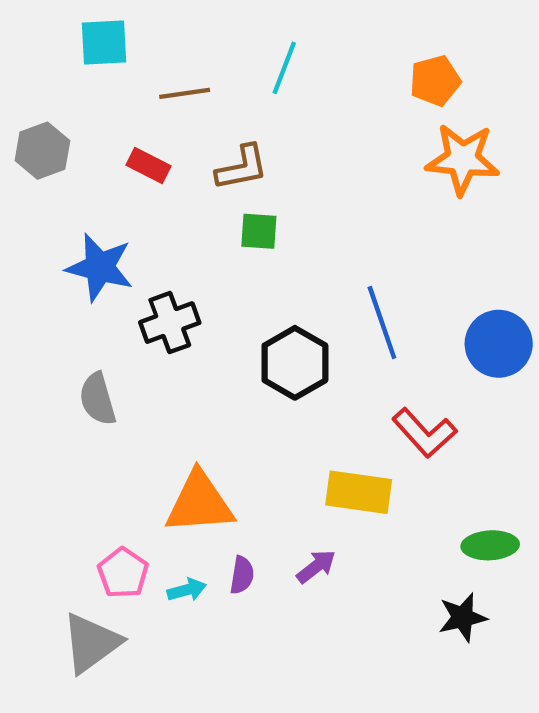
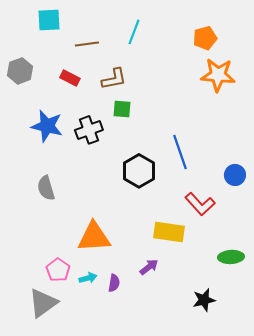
black cross: (170, 323) -> (89, 130), moved
blue circle: (499, 344) -> (235, 175), moved, size x0.7
purple semicircle: (242, 575) -> (114, 283), moved
black star: (463, 617) -> (204, 300), moved

